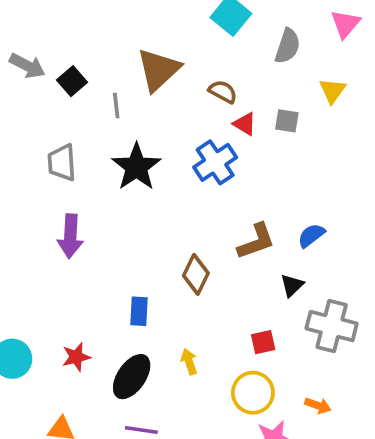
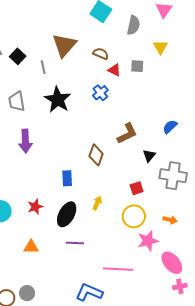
blue cross: (215, 162) -> (100, 93), size x0.7
blue semicircle: (311, 235) -> (170, 127), moved
yellow arrow: (189, 362) -> (97, 203), turned 48

